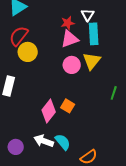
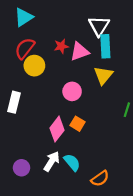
white triangle: (88, 15) -> (99, 26), size x1.5
red star: (68, 23) -> (61, 46), moved
pink circle: (72, 65) -> (72, 91), moved
white arrow: (44, 141) -> (52, 161), turned 102

